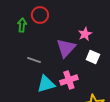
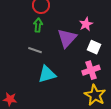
green arrow: (22, 25) -> (38, 25), moved
pink cross: (69, 80) -> (91, 70), moved

